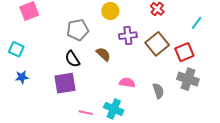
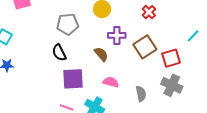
cyan line: (197, 23) -> (193, 36), moved
brown semicircle: (103, 54) -> (101, 54), moved
purple square: (65, 83) -> (73, 79), moved

